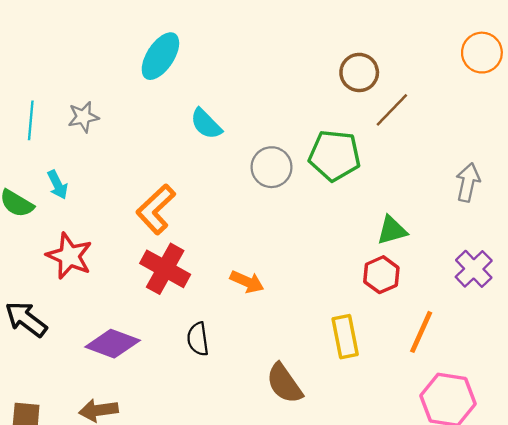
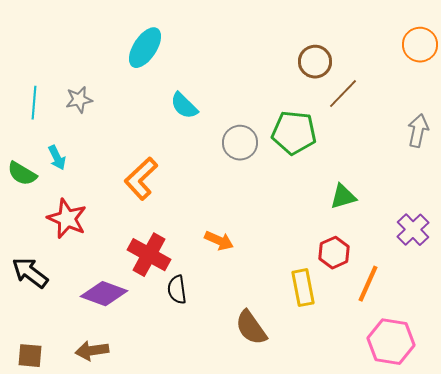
gray arrow: (468, 182) -> (418, 131), moved
red cross: (165, 269) -> (149, 255), moved
red hexagon: (381, 275) -> (334, 253), moved

